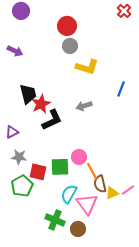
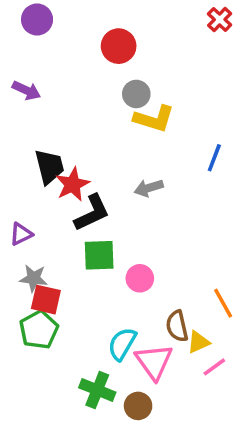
gray circle: (70, 46) -> (136, 94), moved
green square: (60, 167) -> (99, 255), moved
orange line: (92, 171) -> (223, 303), moved
red square: (38, 172) -> (46, 300), moved
pink line: (128, 190) -> (214, 367), moved

